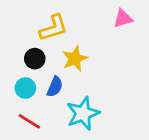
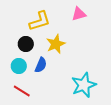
pink triangle: (123, 19) -> (79, 14), moved
cyan star: (83, 113) -> (84, 85), moved

